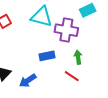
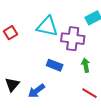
blue rectangle: (47, 56) -> (55, 65), turned 35
red line: (72, 76) -> (90, 93), moved

